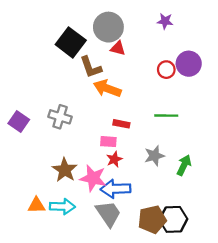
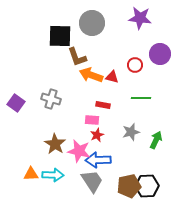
purple star: (165, 21) -> (140, 18), size x1.6
black square: (71, 42) -> (60, 36), turned -35
red triangle: (118, 48) -> (112, 77), moved
red circle: (166, 70) -> (135, 65), moved

